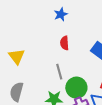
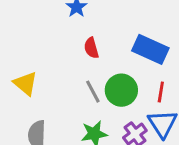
green circle: (76, 88) -> (121, 90), moved

